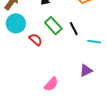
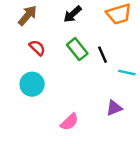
cyan circle: (16, 23) -> (32, 84), moved
red semicircle: (36, 40) -> (37, 48), moved

